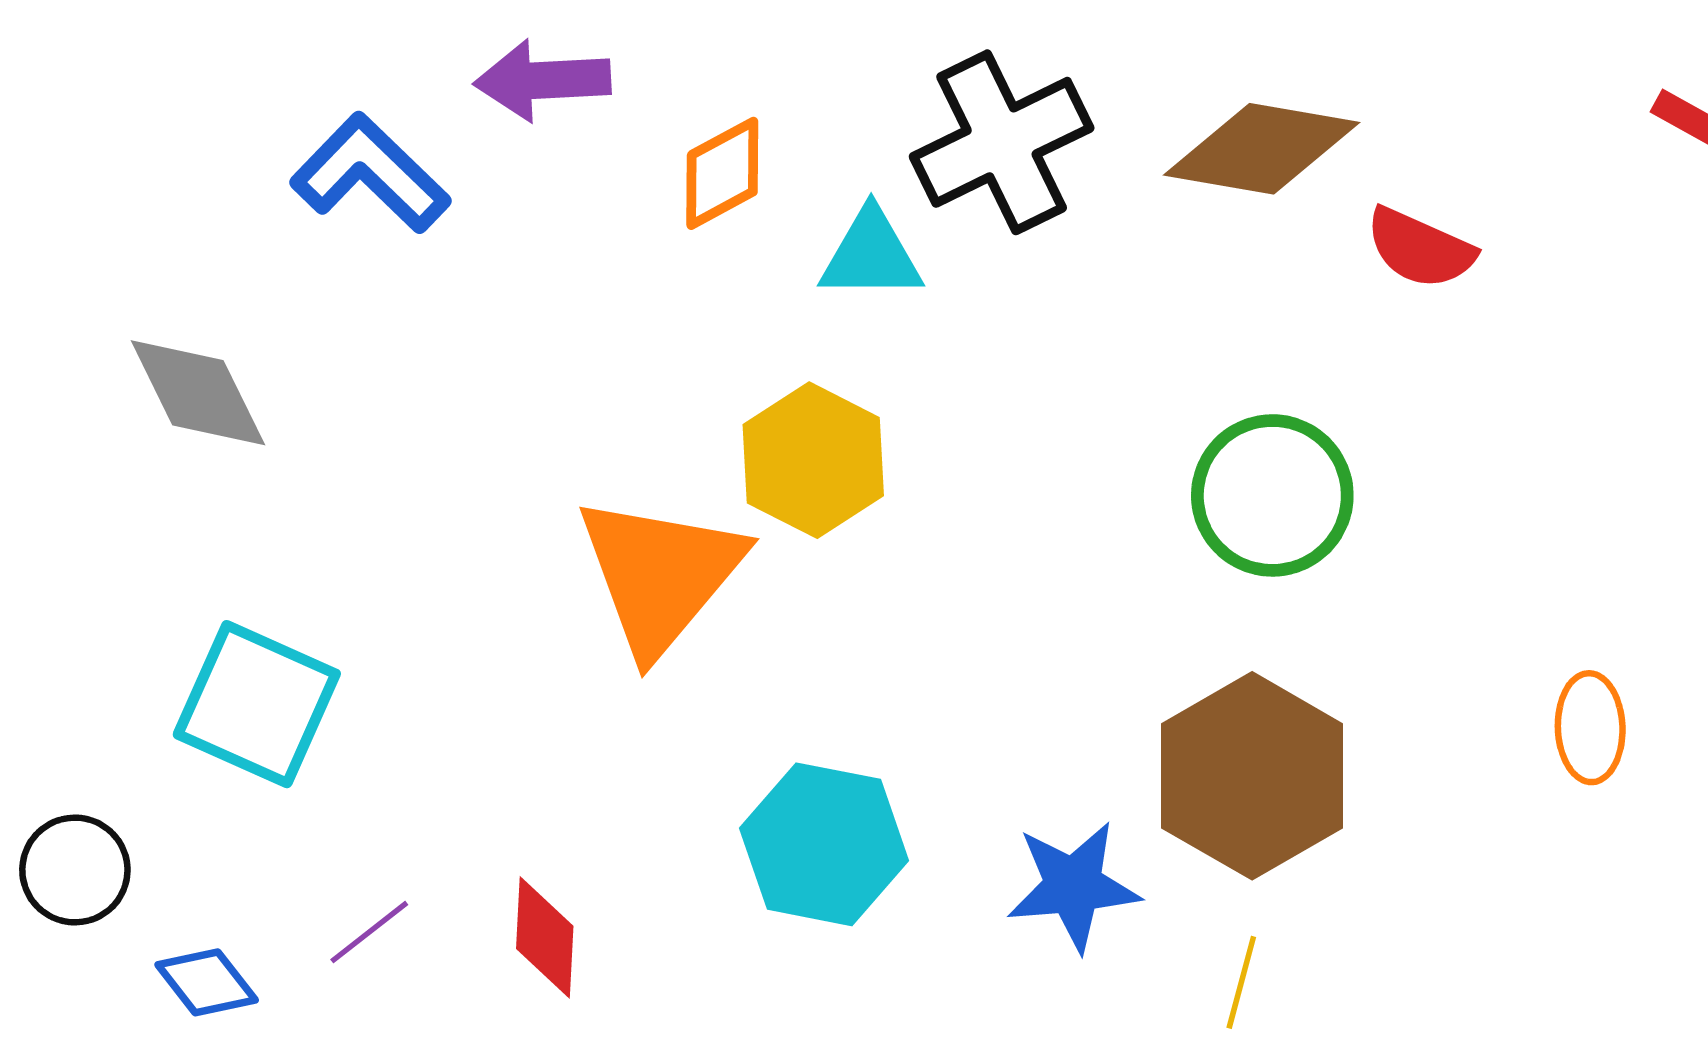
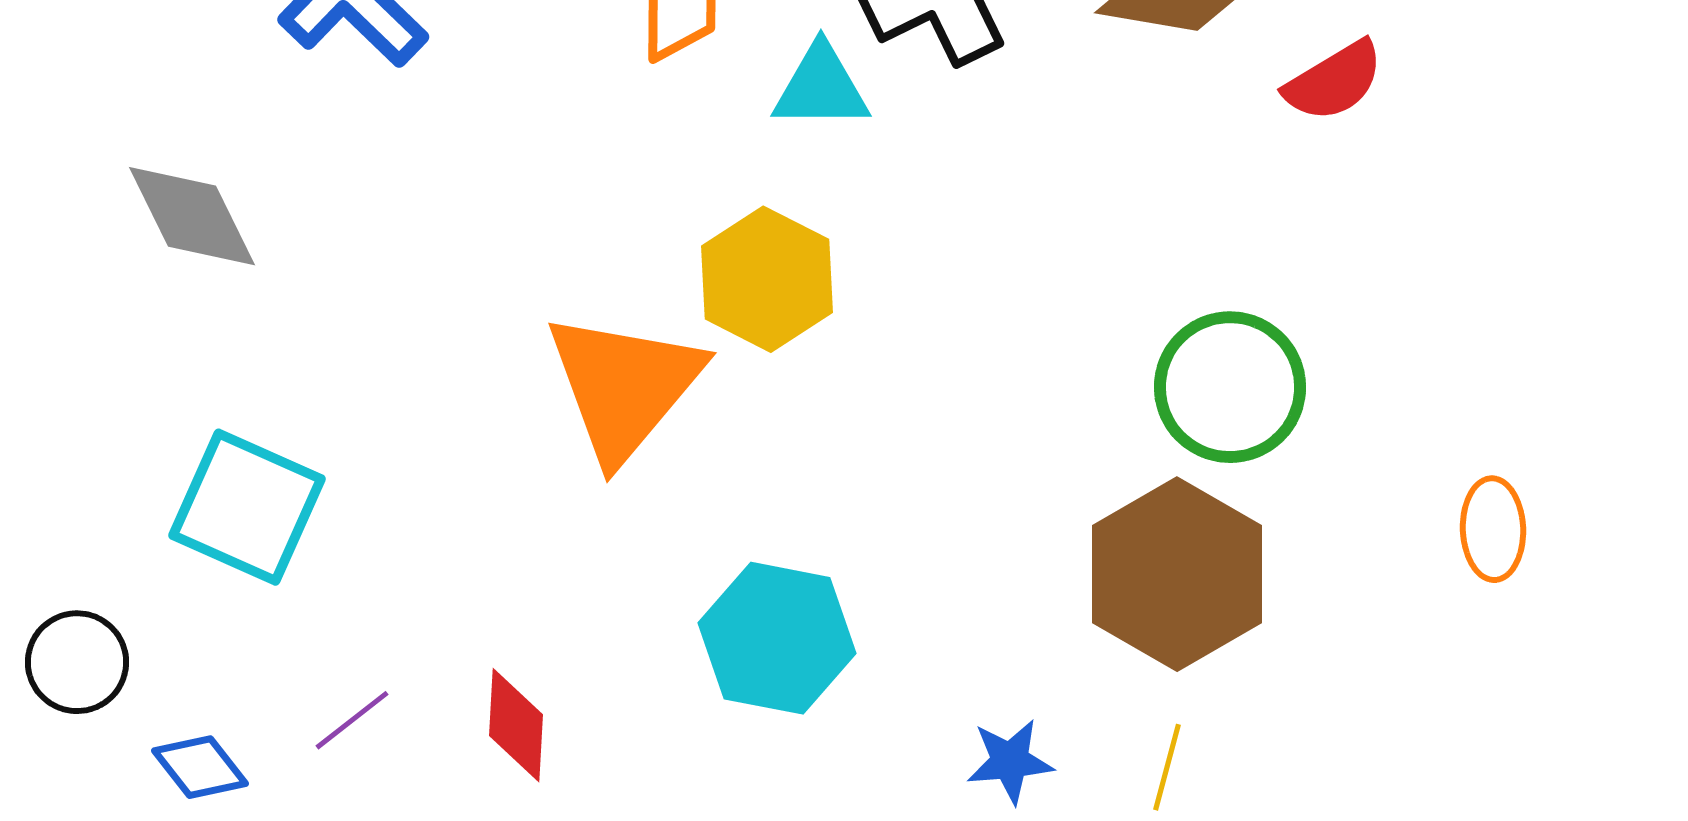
red semicircle: (1420, 248) -> (1334, 81), turned -55
green circle: (1272, 495) -> (1230, 387), moved
blue star: (1073, 886) -> (1010, 761), moved, size x0.7

